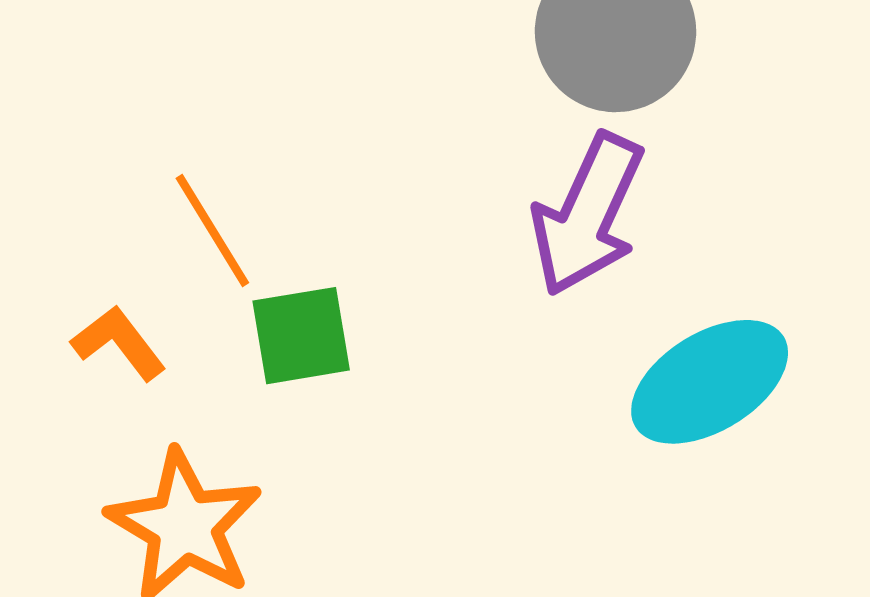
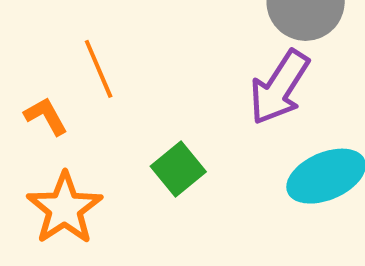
green square: (301, 336) -> (178, 169), moved, turned -38

